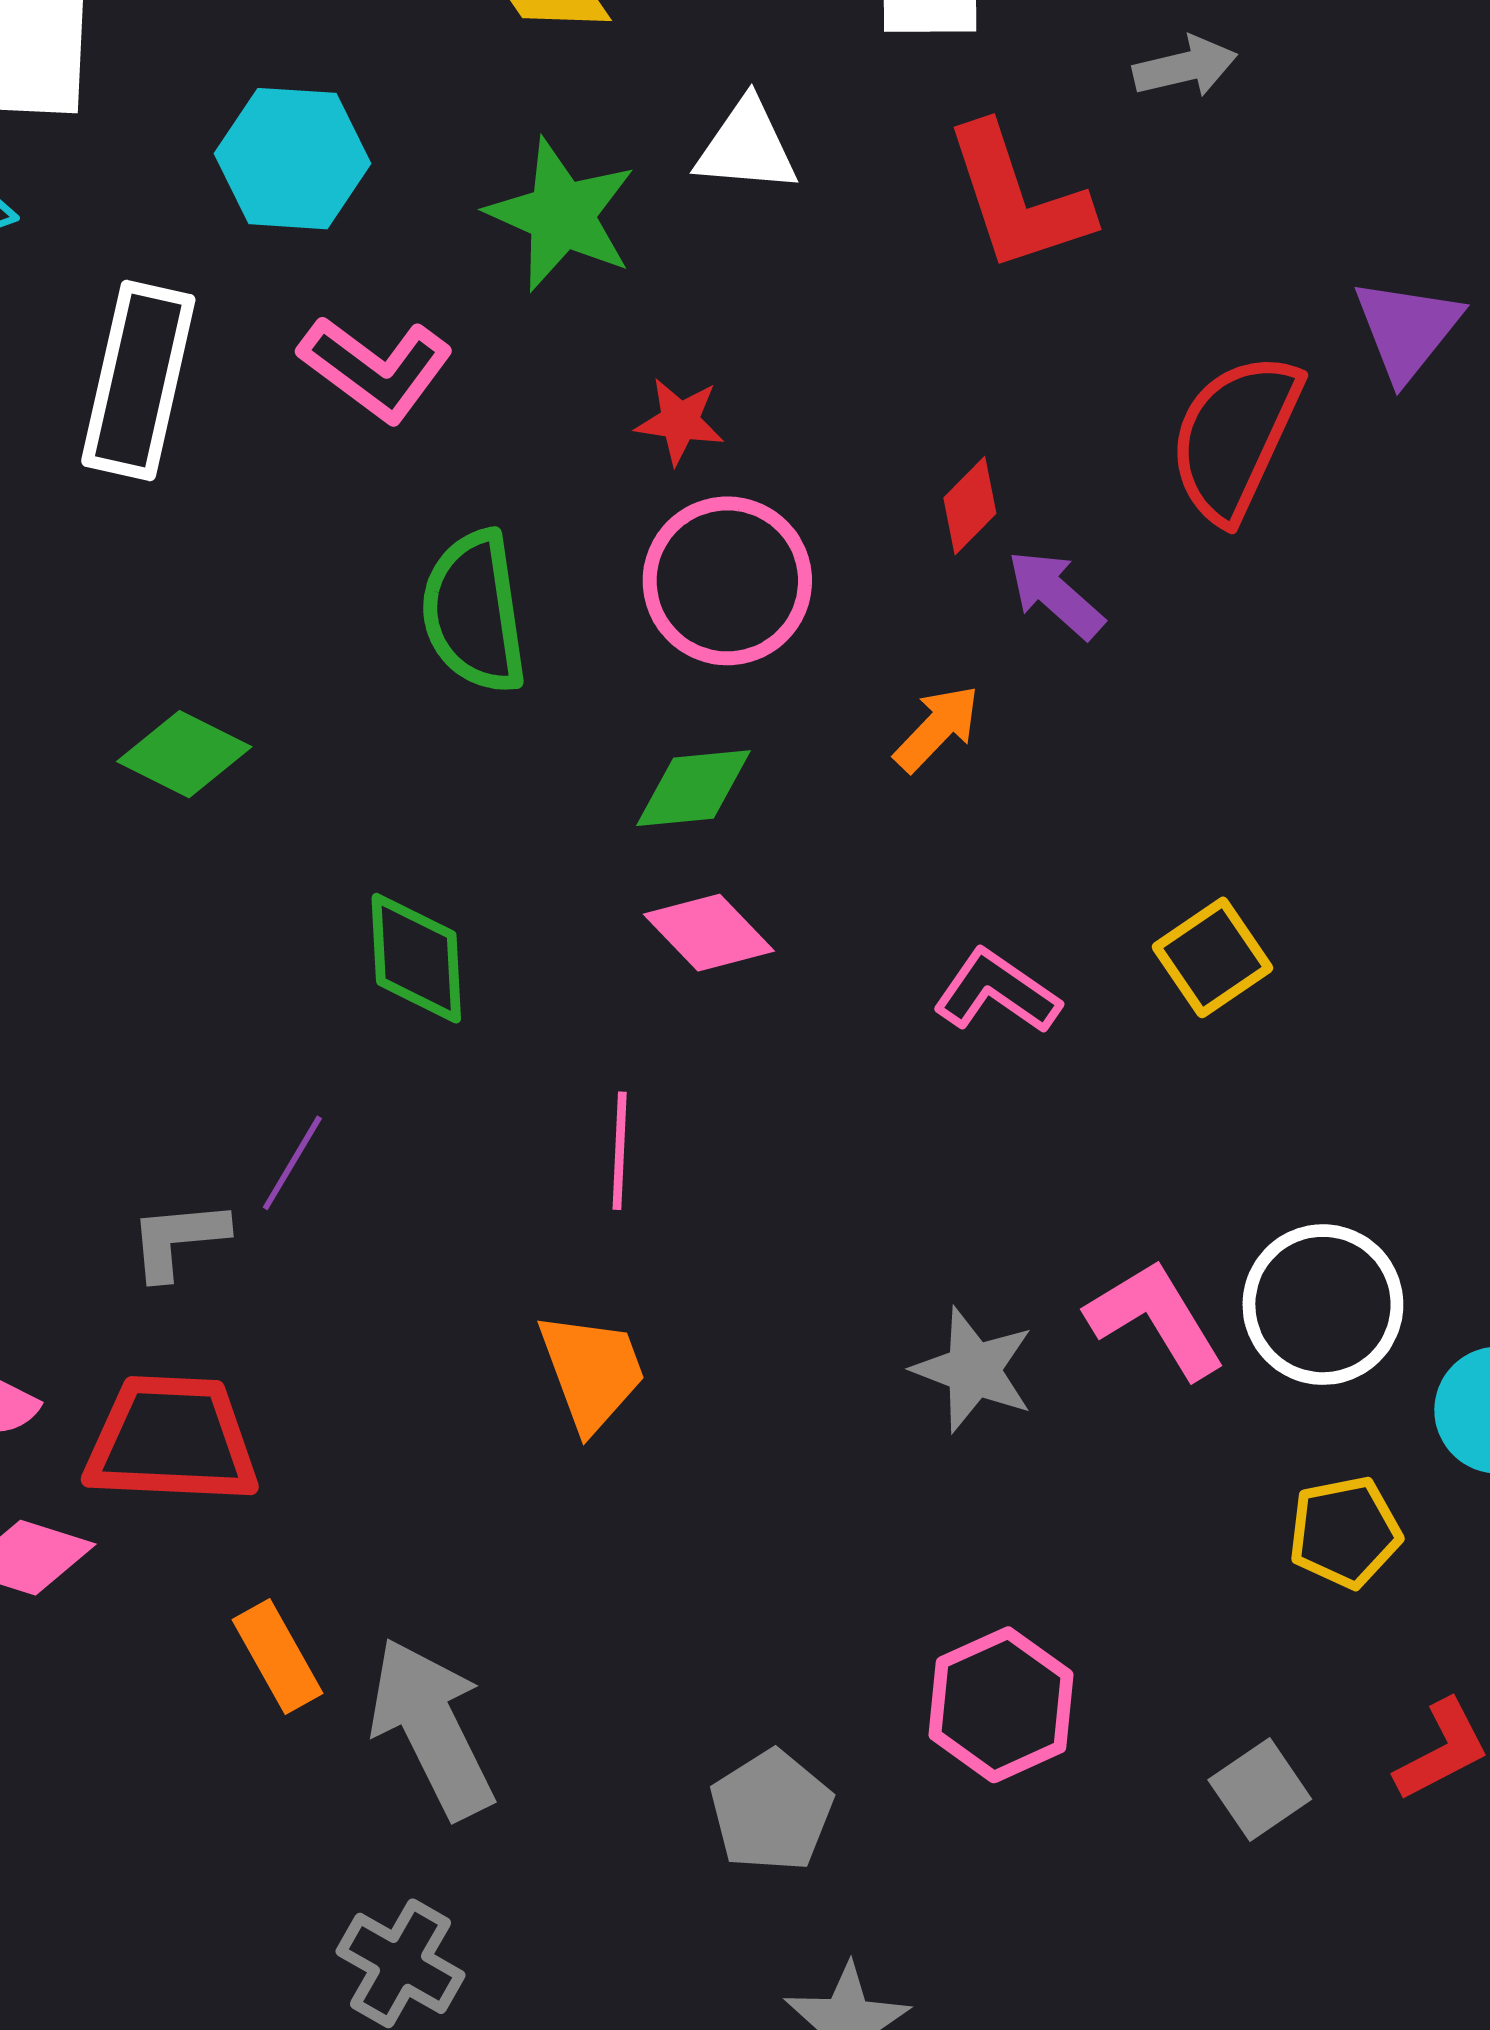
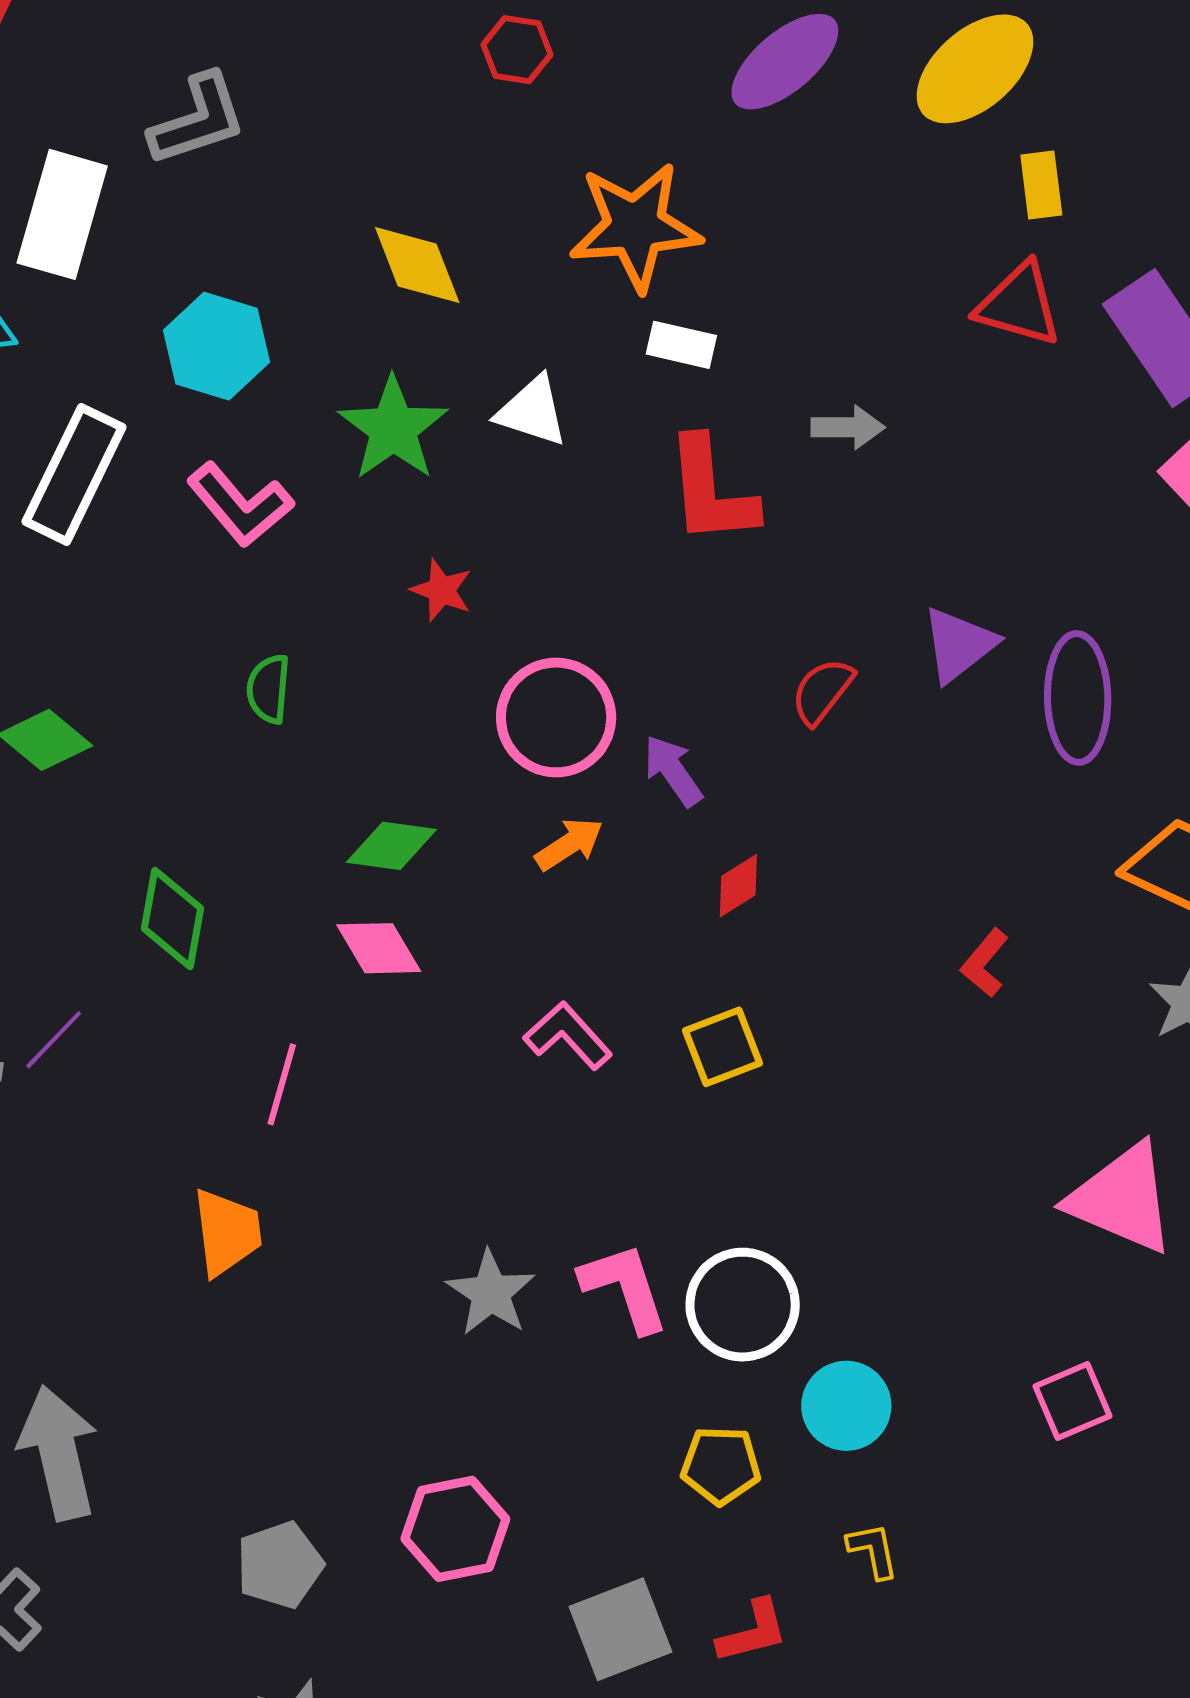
red semicircle: (1235, 437) -> (822, 691), size x0.6
red diamond: (970, 506) -> (738, 886), moved
pink circle: (727, 581) -> (556, 717), moved
green semicircle: (474, 612) -> (268, 689), size x0.6
gray square: (1260, 1790) -> (620, 1629), size x1.5

